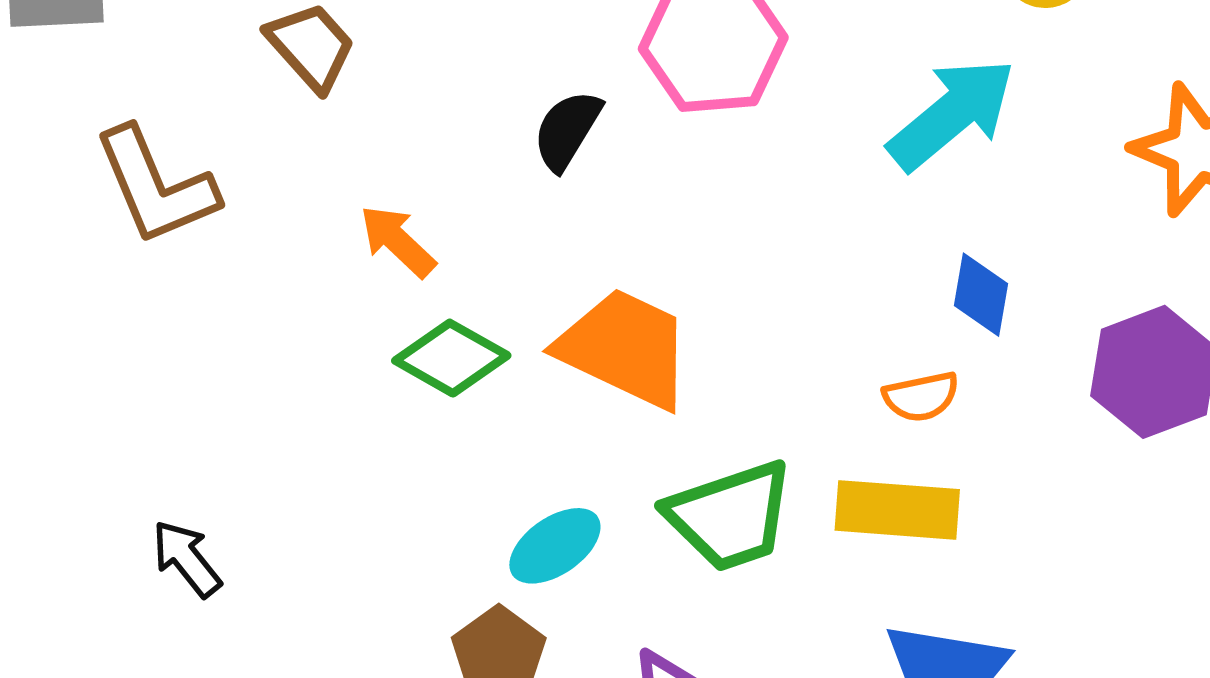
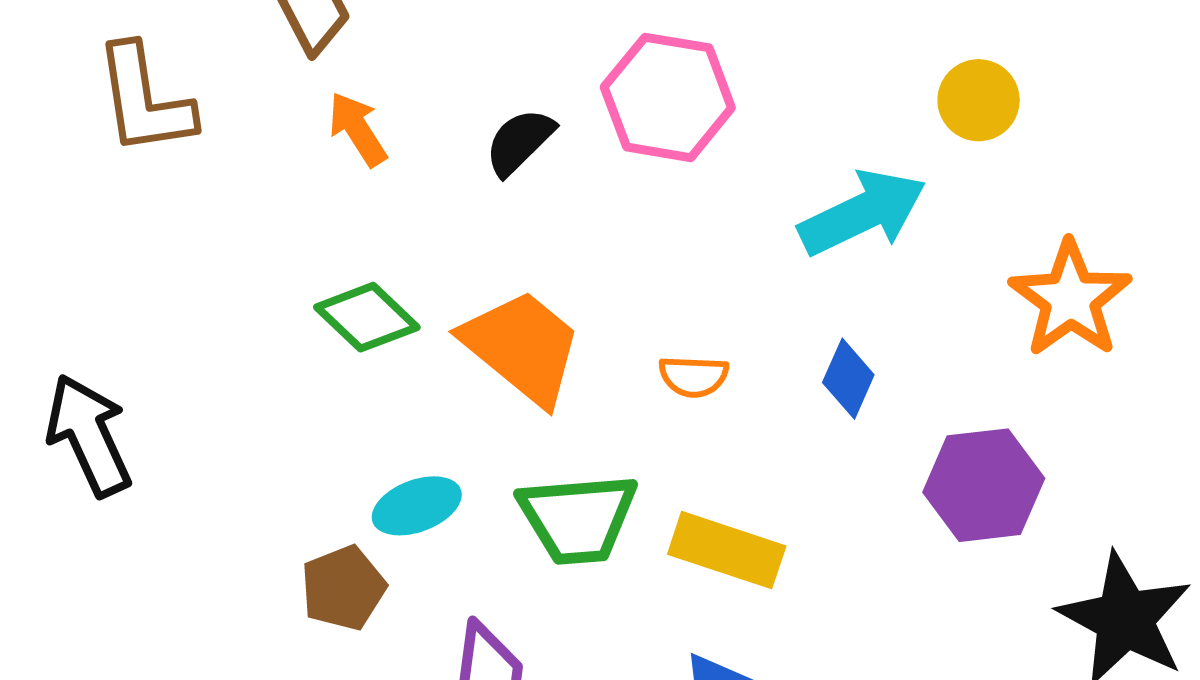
orange arrow: (398, 241) -> (357, 129), moved
orange semicircle: (921, 397) -> (694, 376), moved
black arrow: (187, 558) -> (89, 435), size x1.6

